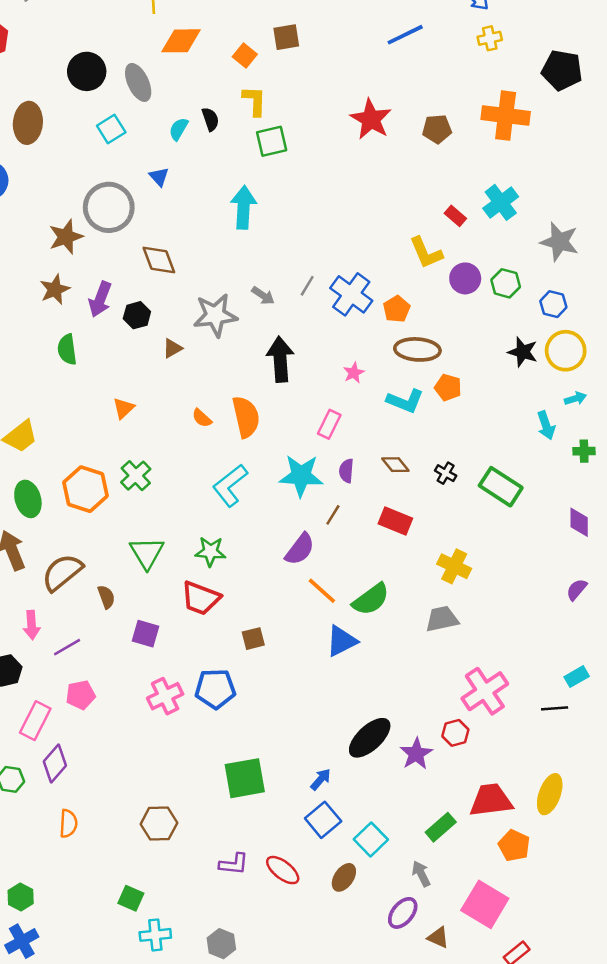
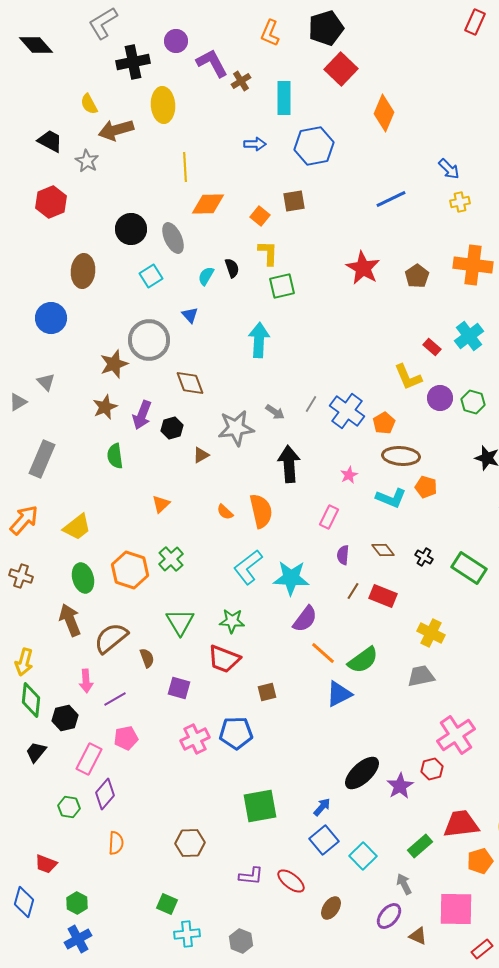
brown pentagon: (437, 129) -> (417, 276), turned -30
cyan star: (301, 476) -> (291, 578), moved
brown line: (333, 515) -> (353, 591), moved
orange pentagon: (514, 846) -> (480, 861), turned 30
brown ellipse: (344, 877) -> (331, 908), moved
pink square: (485, 904) -> (456, 909), turned -30

